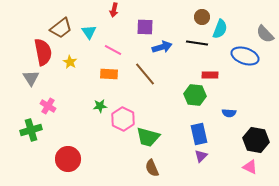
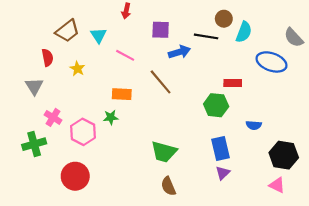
black line: (197, 43) -> (206, 36), moved
red semicircle: (43, 52) -> (47, 58), size x0.6
orange rectangle: (109, 74) -> (122, 94), moved
pink hexagon: (123, 119) -> (83, 132), moved

